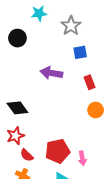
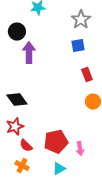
gray star: (71, 26) -> (81, 20), moved
purple arrow: (51, 73) -> (29, 53), moved, turned 80

